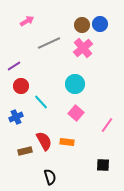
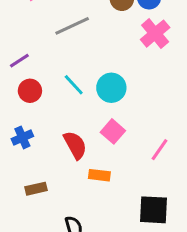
pink cross: (83, 48) -> (155, 34), moved
cyan line: (41, 102) -> (74, 85), moved
red semicircle: (44, 141) -> (75, 145), moved
black square: (103, 165) -> (154, 210), size x1.5

